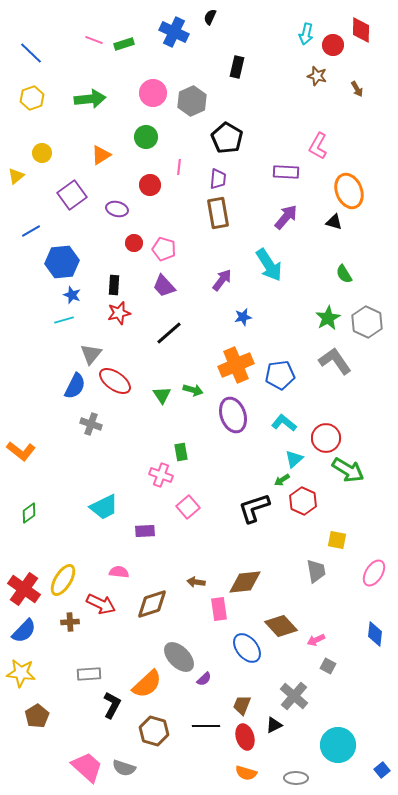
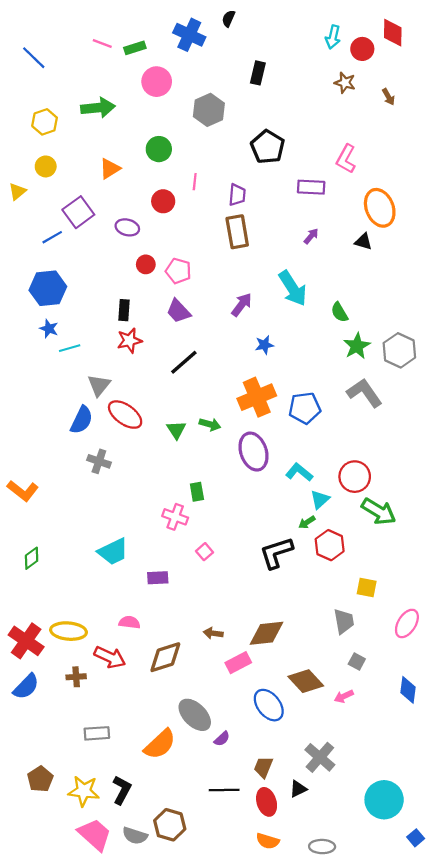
pink circle: (153, 93) -> (157, 82), moved
yellow hexagon: (32, 98) -> (45, 122), moved
black pentagon: (227, 138) -> (268, 147), moved
purple arrow: (286, 217) -> (311, 236), size x0.6
blue line: (31, 231) -> (52, 237), moved
blue hexagon: (62, 262) -> (48, 288), moved
green semicircle: (344, 274) -> (339, 312), moved
blue star: (72, 295) -> (49, 329), moved
cyan L-shape: (284, 423) -> (299, 472), moved
pink square: (188, 507) -> (205, 552), size x0.7
yellow ellipse: (63, 580) -> (69, 631), turned 64
pink rectangle: (219, 609) -> (238, 663), turned 70
gray square: (328, 666) -> (357, 662), moved
yellow star: (21, 673) -> (84, 791), moved
black L-shape: (112, 705) -> (122, 790), moved
brown hexagon: (154, 731) -> (170, 825), moved
cyan circle: (338, 745) -> (384, 800), moved

